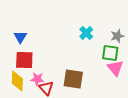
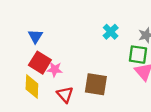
red square: (24, 60) -> (40, 63), turned 30
pink star: (37, 79) -> (55, 69), moved

